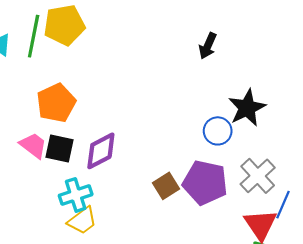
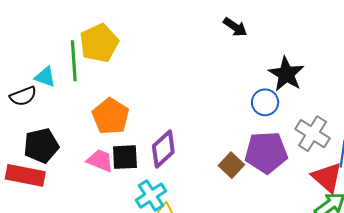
black arrow: (208, 46) -> (235, 27), turned -65

